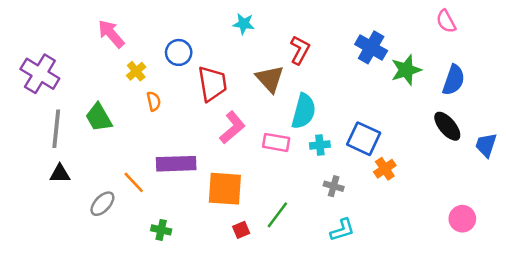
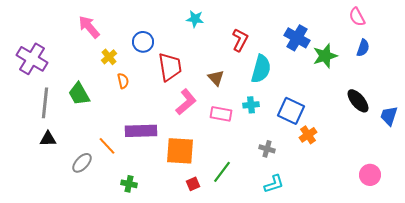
brown triangle: (270, 79) -> (216, 78), moved, size x0.7
blue semicircle: (454, 80) -> (363, 48), moved, size x0.7
cyan semicircle: (304, 111) -> (261, 69), moved
cyan cross: (320, 145) -> (251, 105), moved

